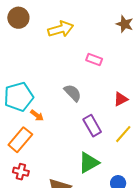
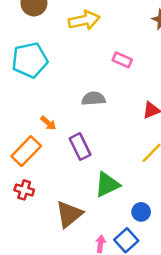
gray semicircle: (73, 93) -> (93, 99), turned -54
cyan pentagon: (19, 97) -> (30, 60), moved
purple rectangle: (92, 126) -> (80, 147), moved

